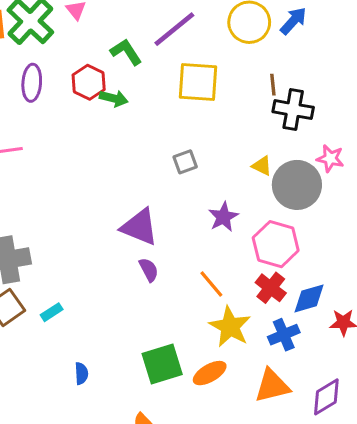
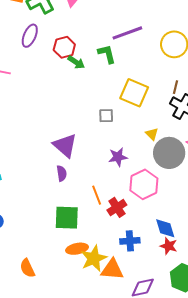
green L-shape: (126, 52) -> (107, 54), moved
yellow square: (198, 82) -> (134, 93), moved
red cross: (271, 288) -> (117, 207), moved
blue diamond: (309, 298) -> (165, 228), moved, turned 70
yellow star: (230, 327) -> (94, 258), moved
green square: (162, 364) -> (67, 218), moved

